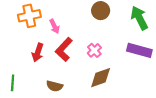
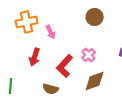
red L-shape: (64, 49) -> (65, 66), moved

